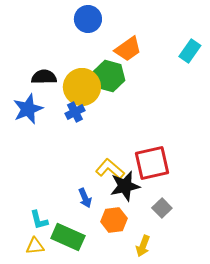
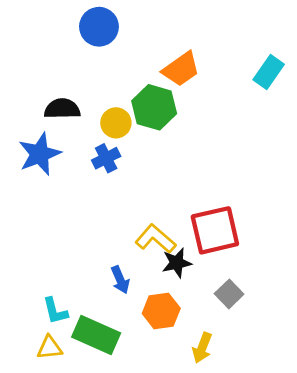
blue circle: (88, 19) -> (99, 27), moved
yellow circle: (82, 87) -> (116, 123), size x0.6
black star: (125, 186) -> (177, 263), size x0.7

